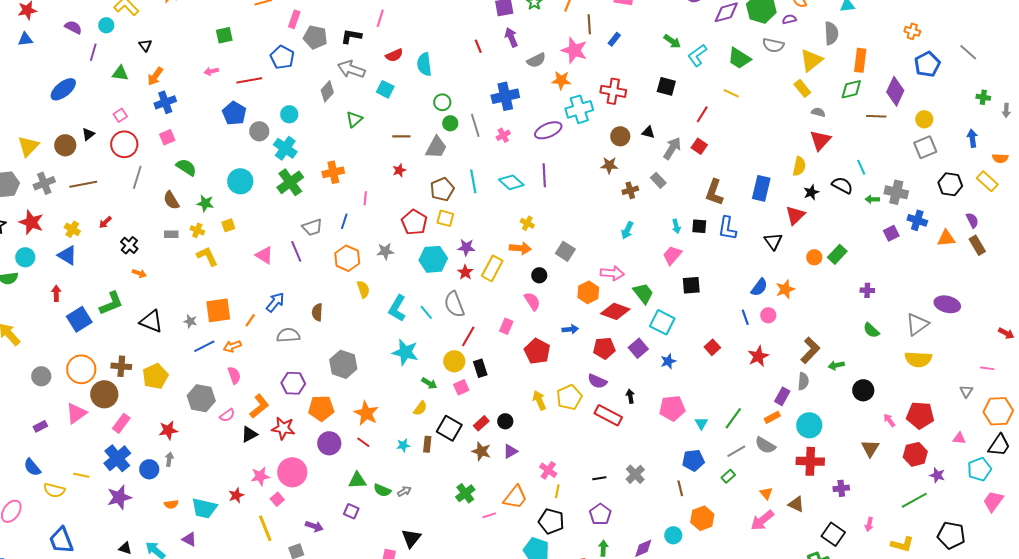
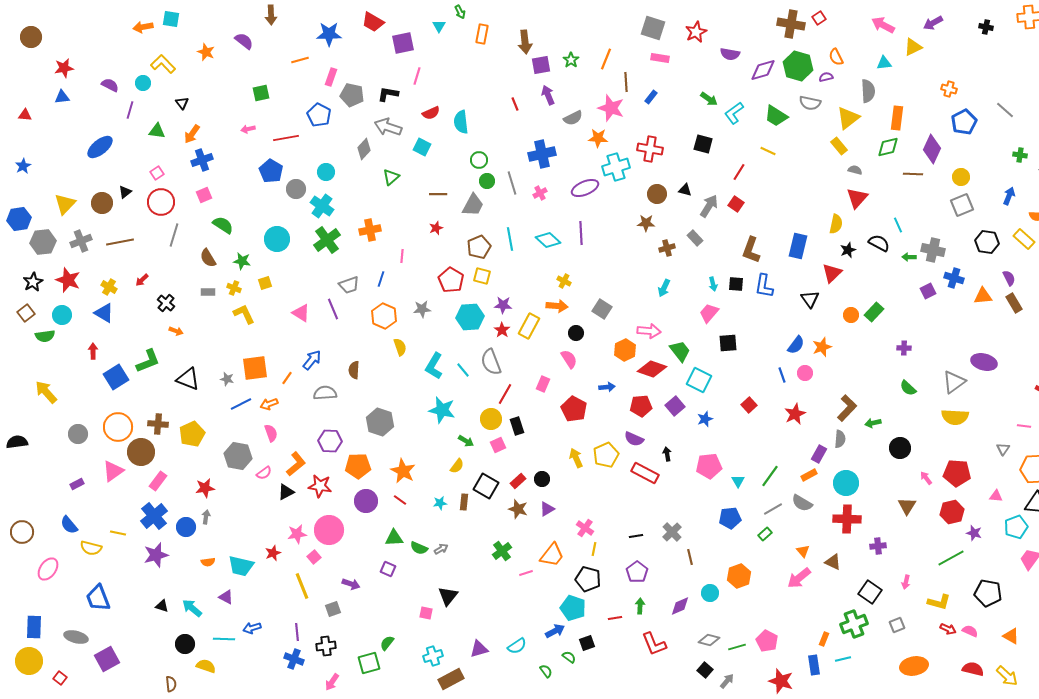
blue arrow: (972, 138) -> (1009, 196), turned 30
brown line: (680, 488) -> (690, 557), moved

